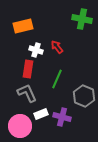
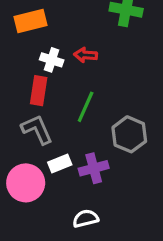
red arrow: (57, 47) -> (86, 55), turned -48
purple cross: (62, 117) -> (94, 168), turned -30

